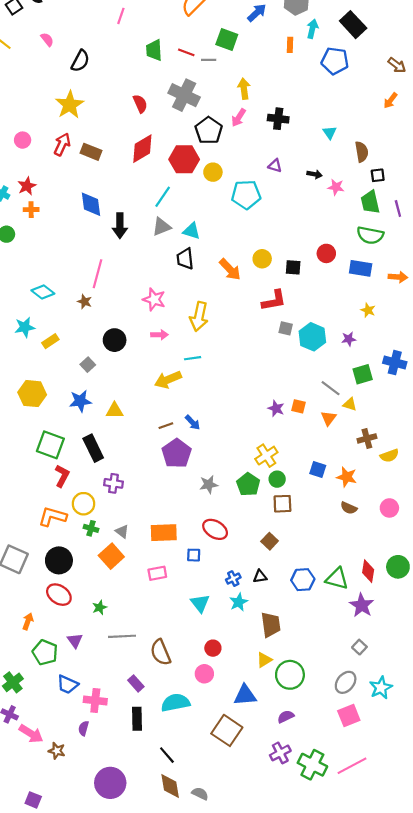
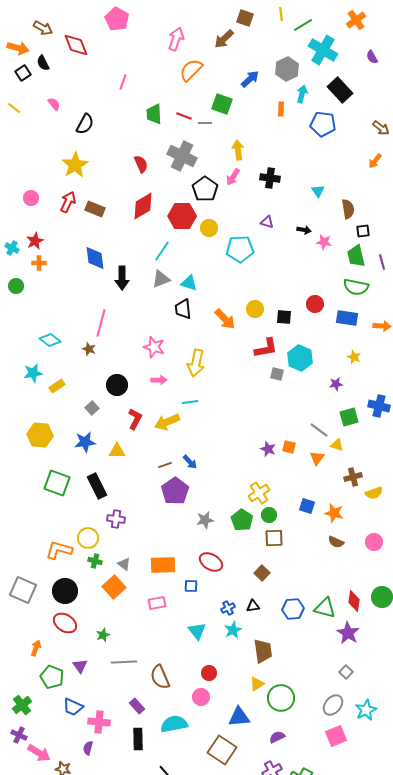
cyan hexagon: (312, 337) -> (300, 358), moved
red L-shape: (62, 476) -> (135, 419), moved

